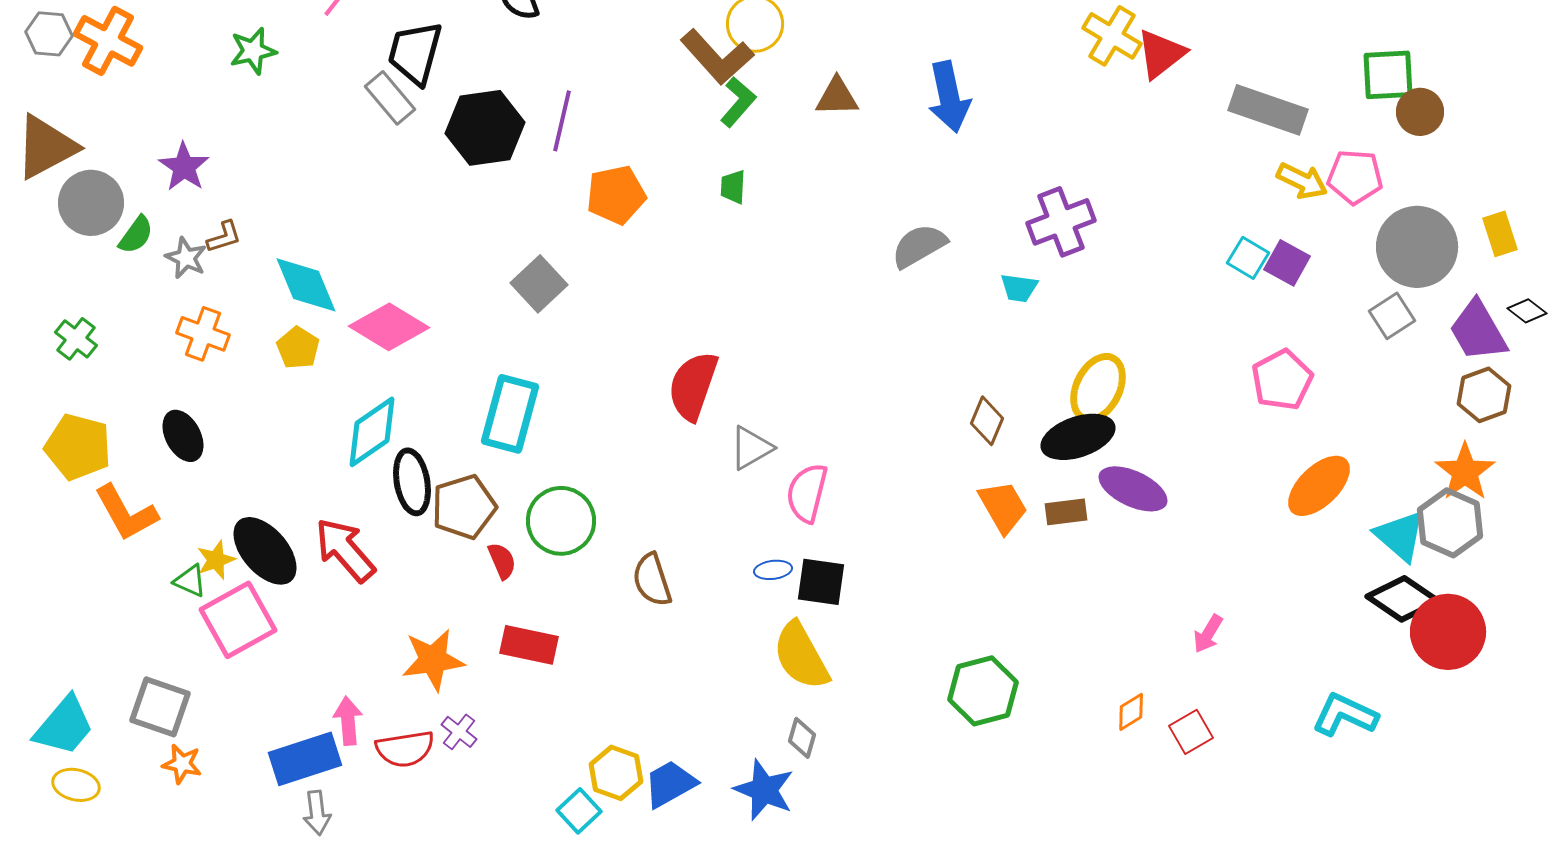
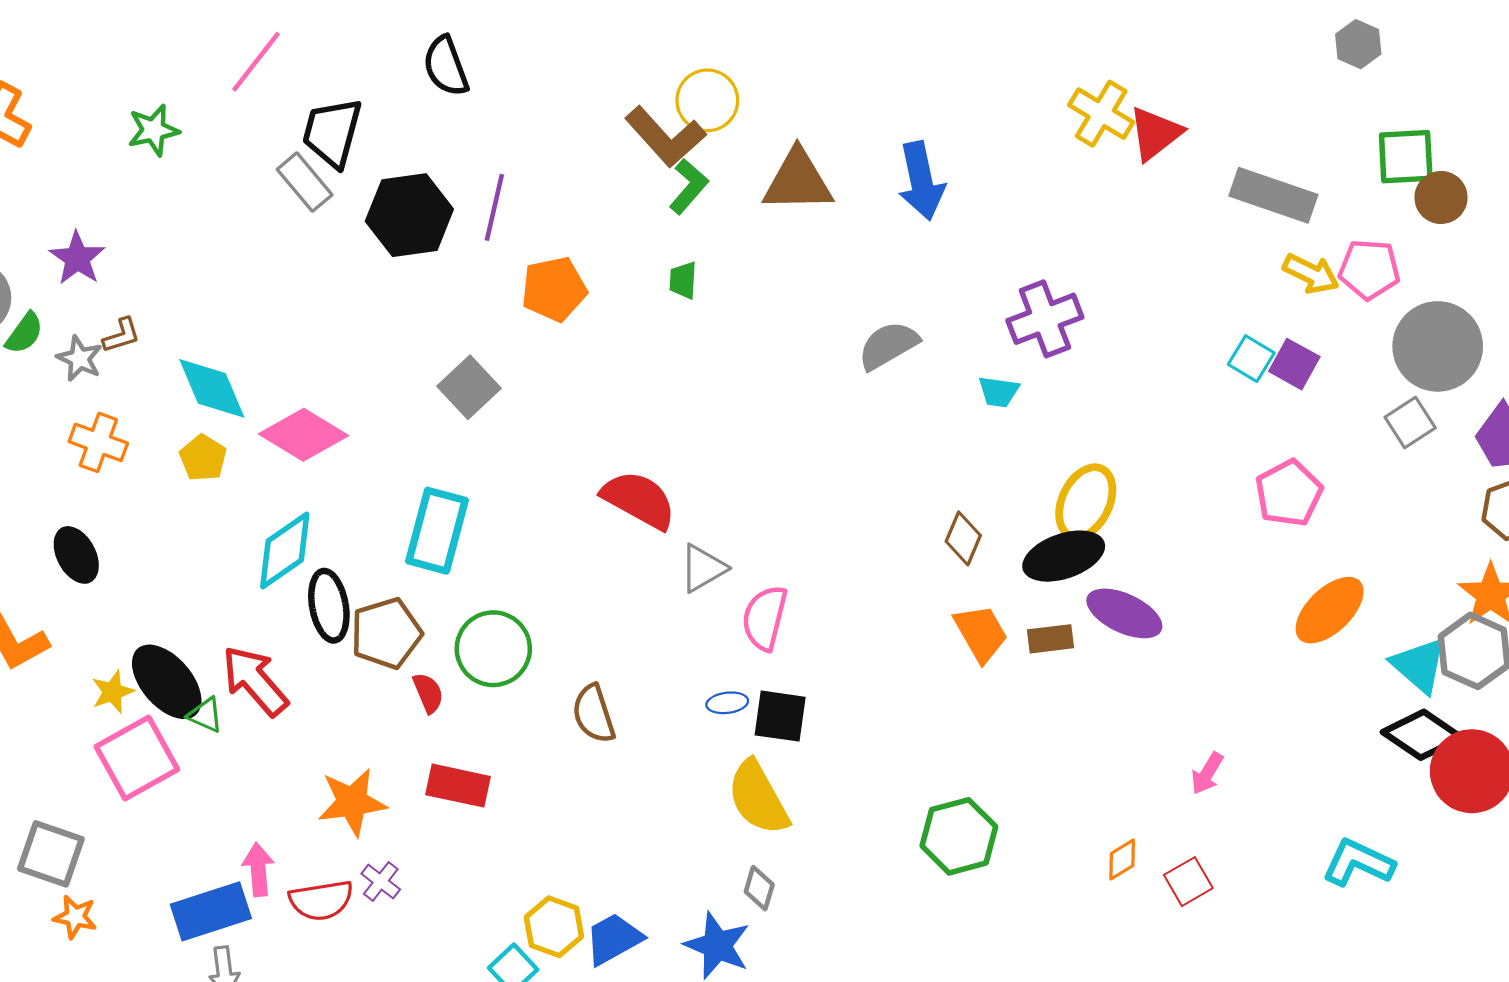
brown triangle: (837, 97) -> (798, 181), size x1.5
red semicircle: (693, 386) -> (639, 500), turned 100
green triangle: (190, 581) -> (205, 715), moved

